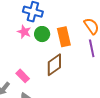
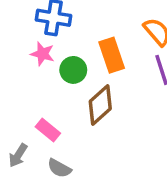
green circle: (42, 34) -> (73, 70), moved

